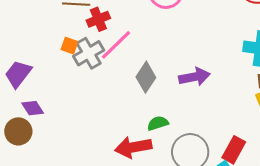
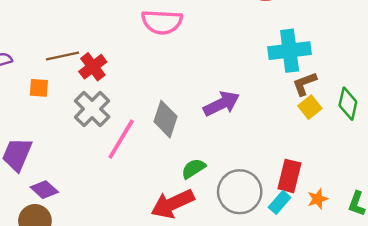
pink line: (116, 45) -> (121, 139), moved
orange square: (69, 46) -> (39, 88), moved

